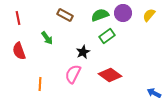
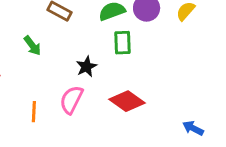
green rectangle: (107, 36) -> (123, 43), turned -56
orange line: (40, 84) -> (34, 112), moved

